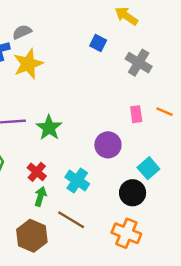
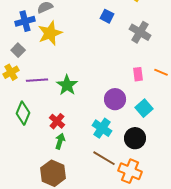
cyan square: (148, 168) -> (144, 108), moved
cyan cross: (77, 180) -> (102, 128), moved
brown line: (71, 220) -> (104, 158), moved

